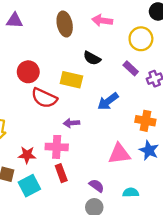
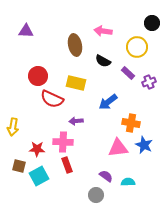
brown ellipse: (65, 24) -> (75, 45), moved
black semicircle: (92, 58) -> (103, 61), moved
orange cross: (145, 121) -> (131, 123), moved
purple semicircle: (97, 186) -> (106, 176), moved

